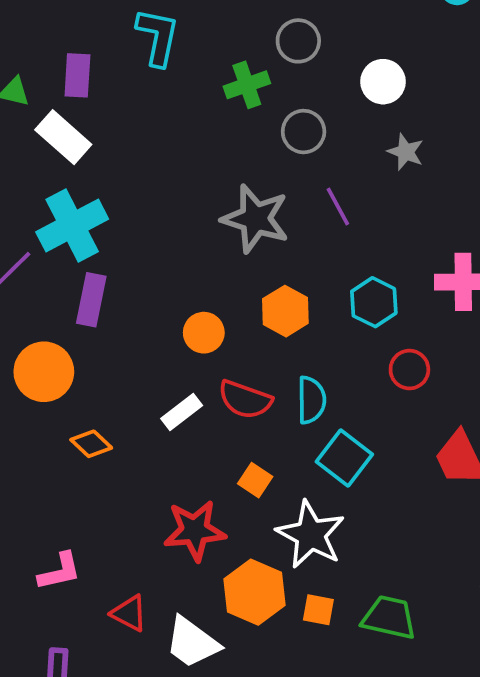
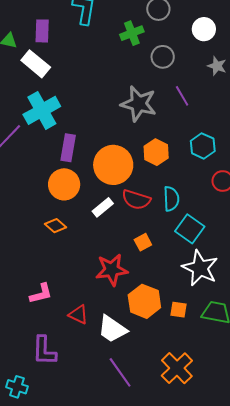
purple rectangle: (91, 300) -> (68, 148), moved
orange circle: (204, 333) -> (113, 165), size x1.8
orange circle: (44, 372) -> (64, 184), moved
orange square: (255, 480) -> (143, 242), turned 30
white star: (311, 535) -> (200, 268), moved

